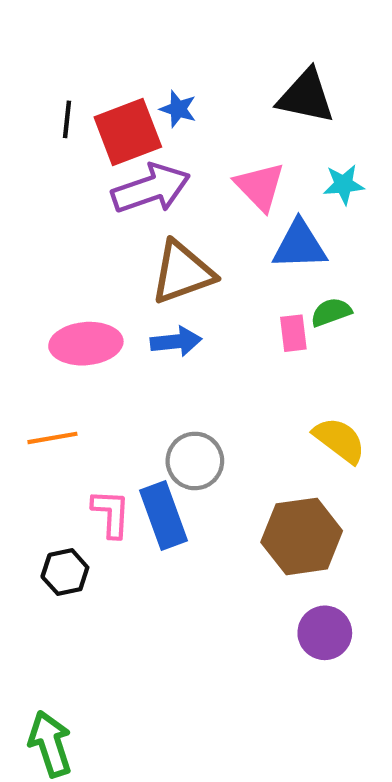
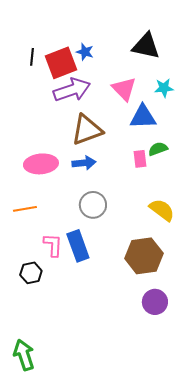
gray circle: (195, 461) -> (93, 205), moved

